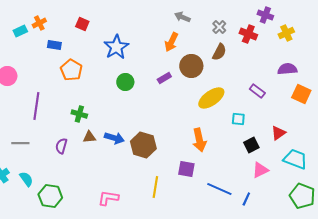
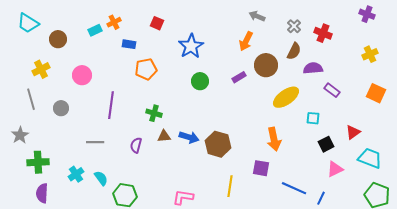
purple cross: (265, 15) -> (367, 14), moved
yellow cross: (286, 33) -> (370, 54), moved
purple semicircle: (287, 69) -> (313, 68), moved
orange pentagon: (71, 70) -> (146, 69), turned 30

